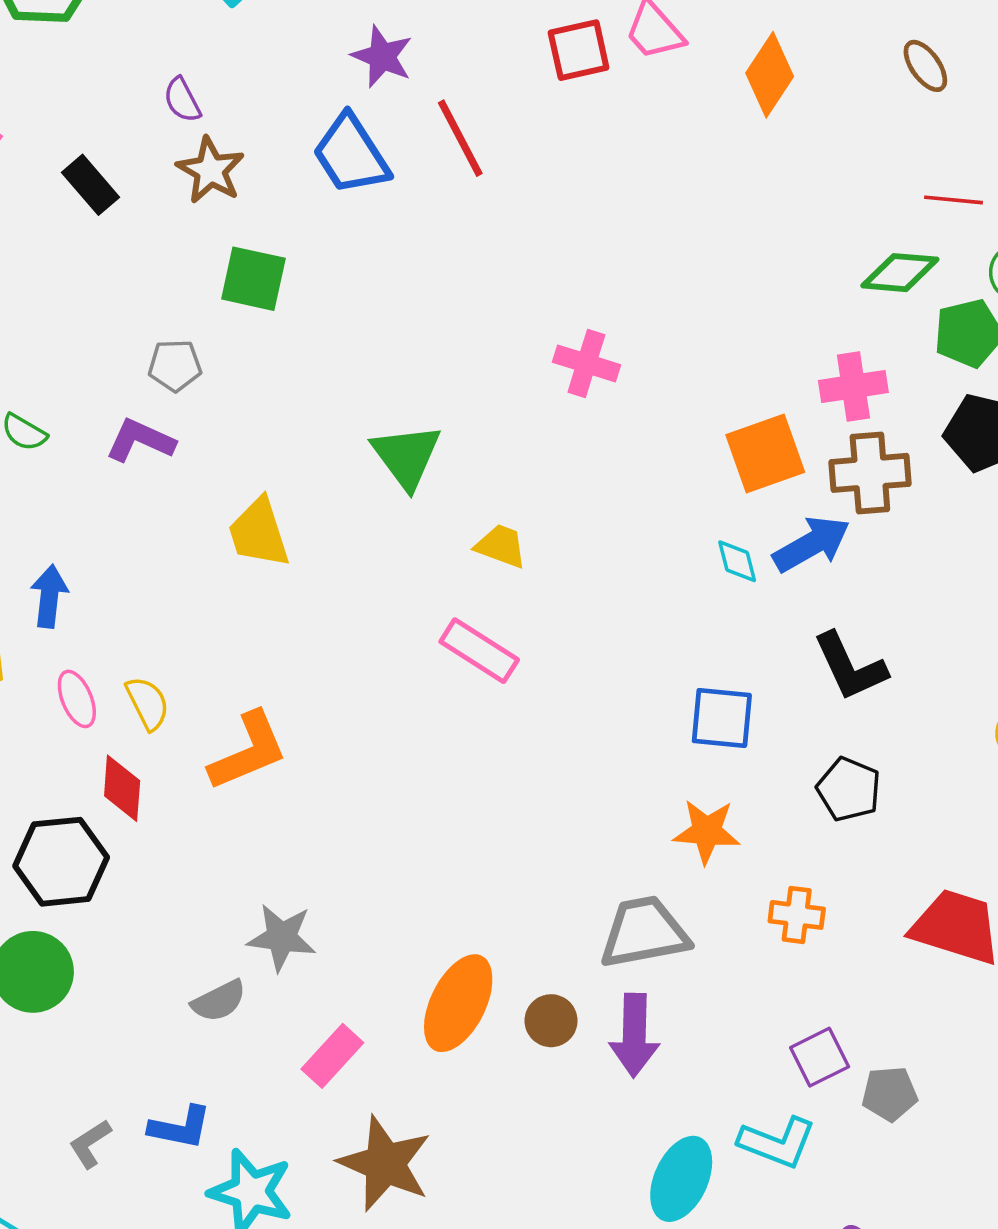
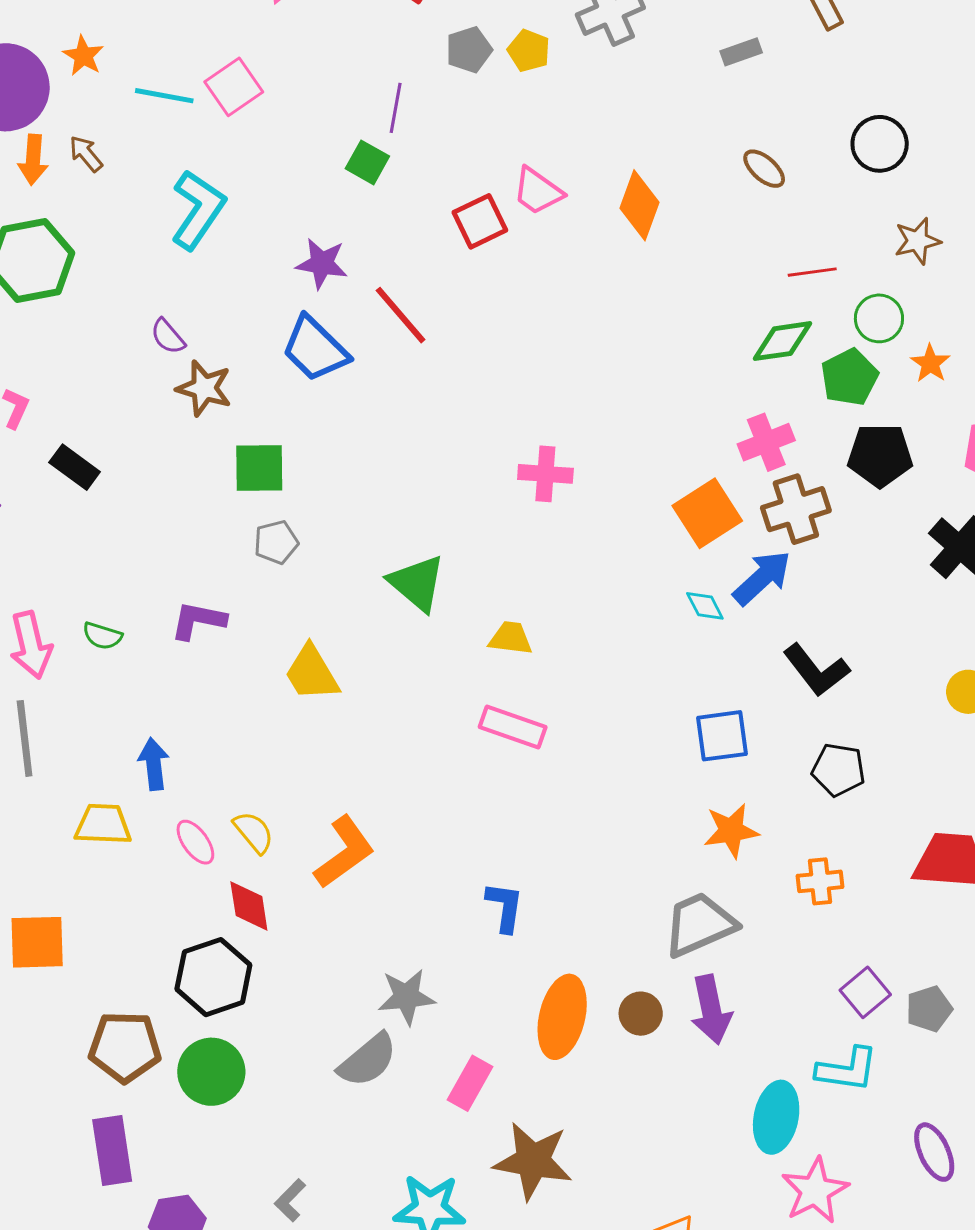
black rectangle: (91, 185) -> (75, 467), moved
gray pentagon: (175, 365) -> (276, 542), moved
gray semicircle: (219, 1001) -> (368, 1060), size x1.4
blue L-shape: (180, 1127) -> (505, 907), moved, turned -80

